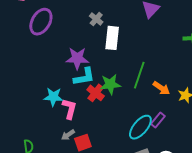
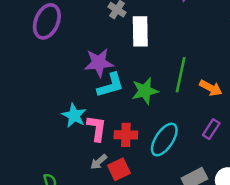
red cross: (96, 93) -> (126, 135), moved, turned -30
cyan star: (53, 97) -> (74, 115), turned 30
cyan ellipse: (140, 127) -> (164, 140), moved

